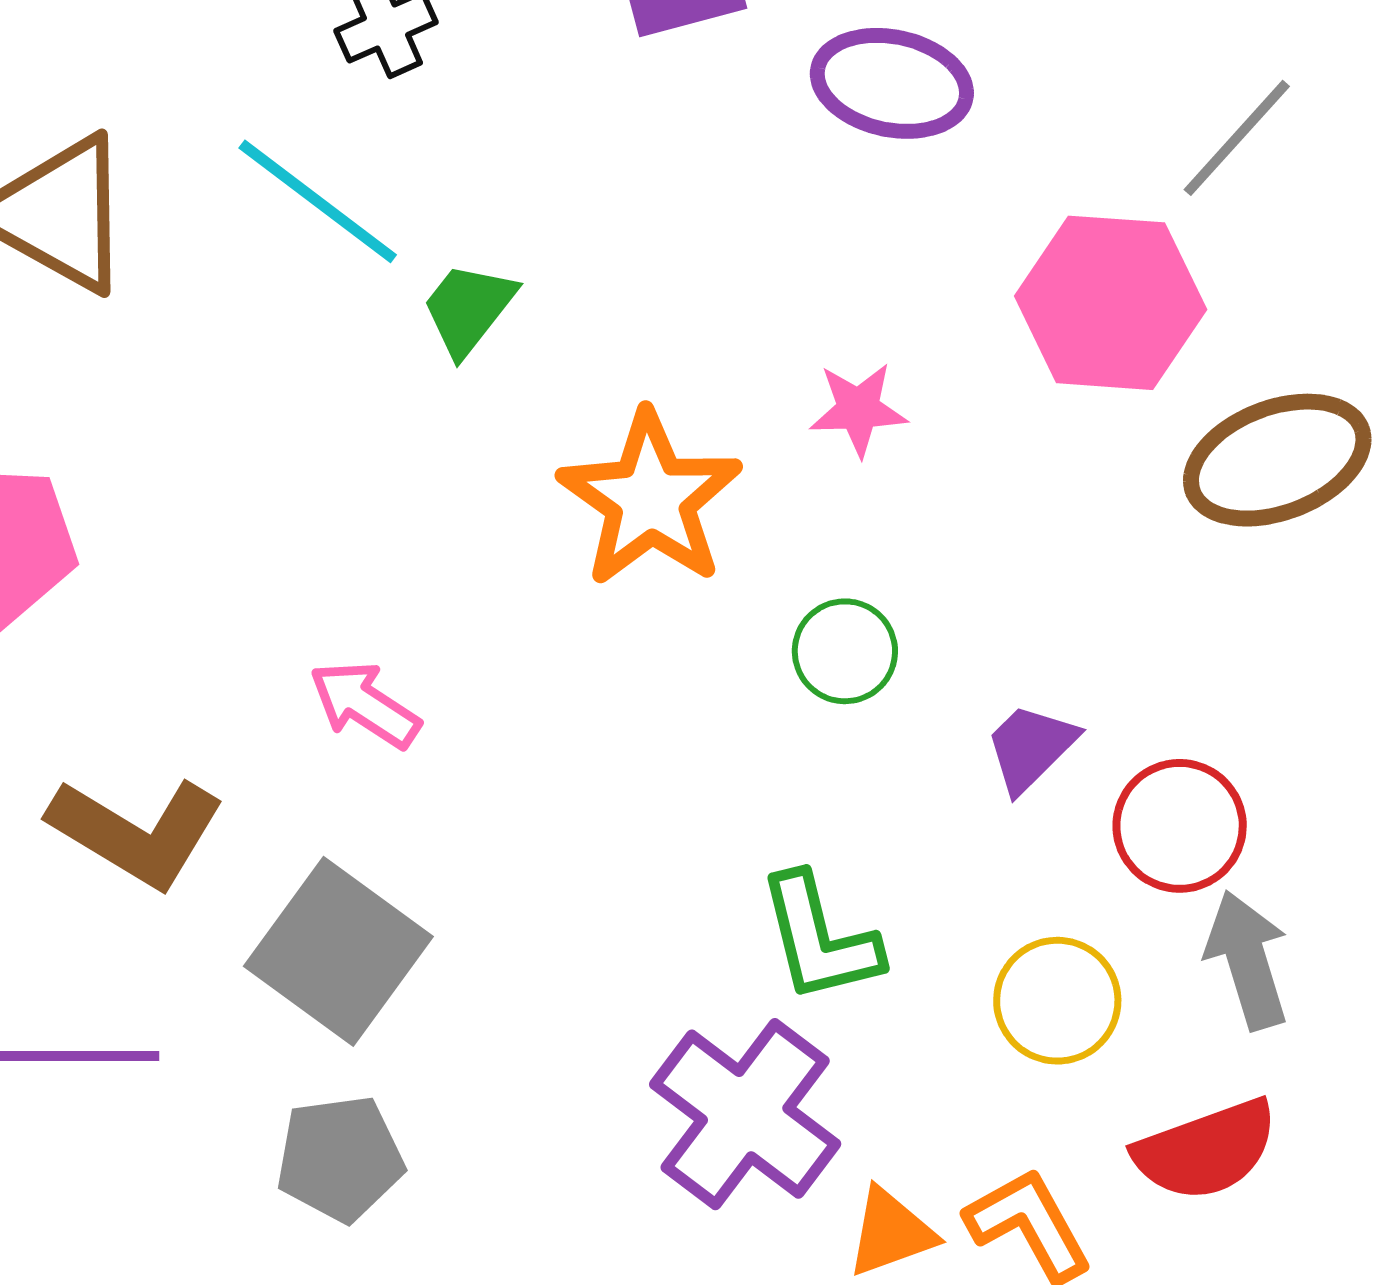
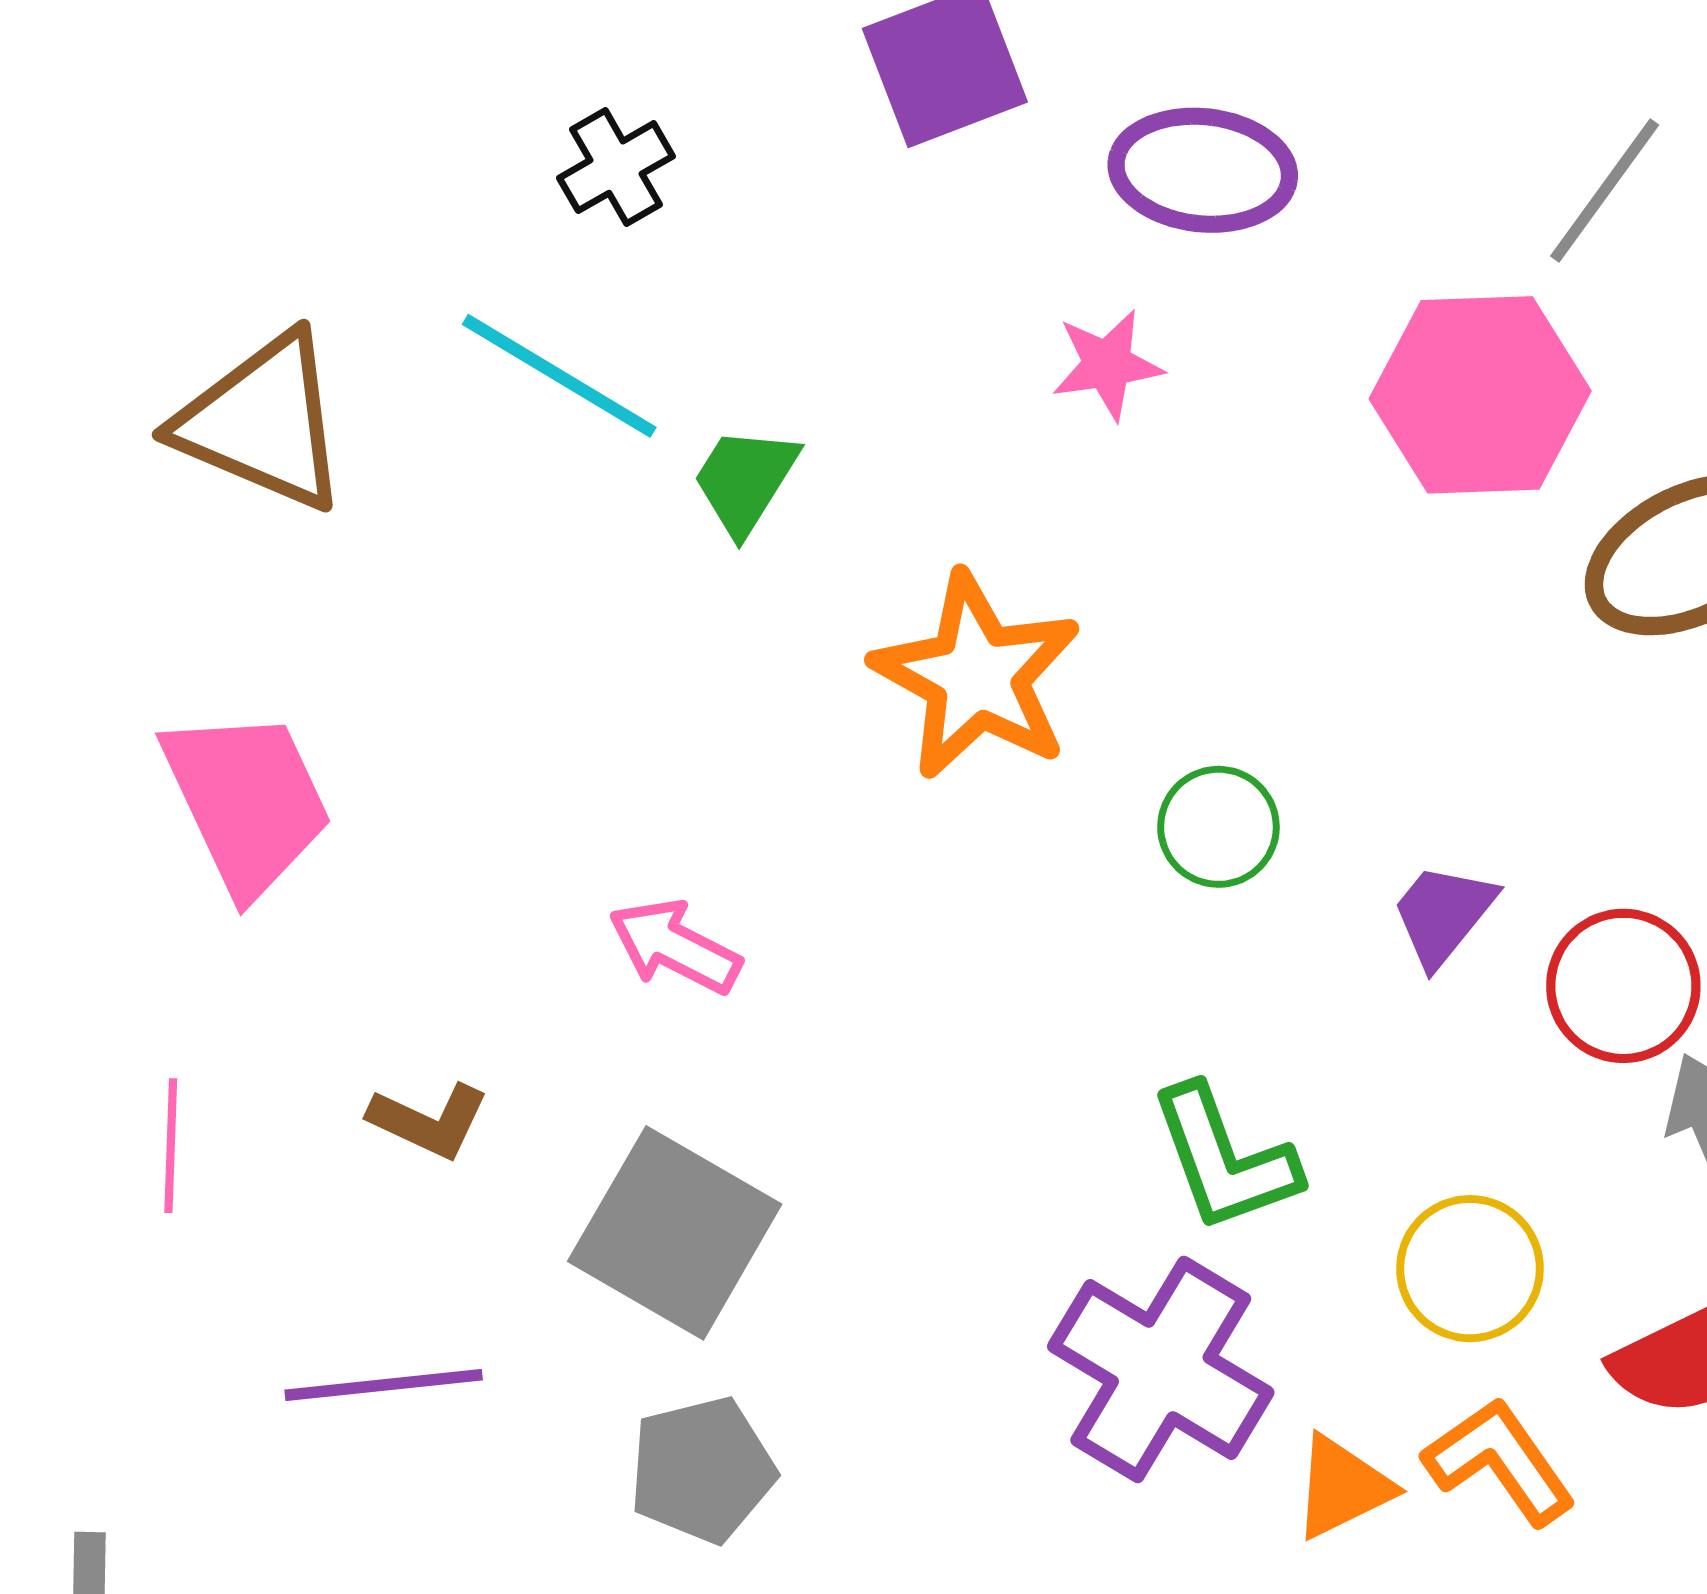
pink star: (858, 409) -> (1107, 365), moved
brown L-shape: (137, 832) -> (429, 1121), size x0.6
yellow circle: (1057, 1001) -> (1470, 1269), moved

